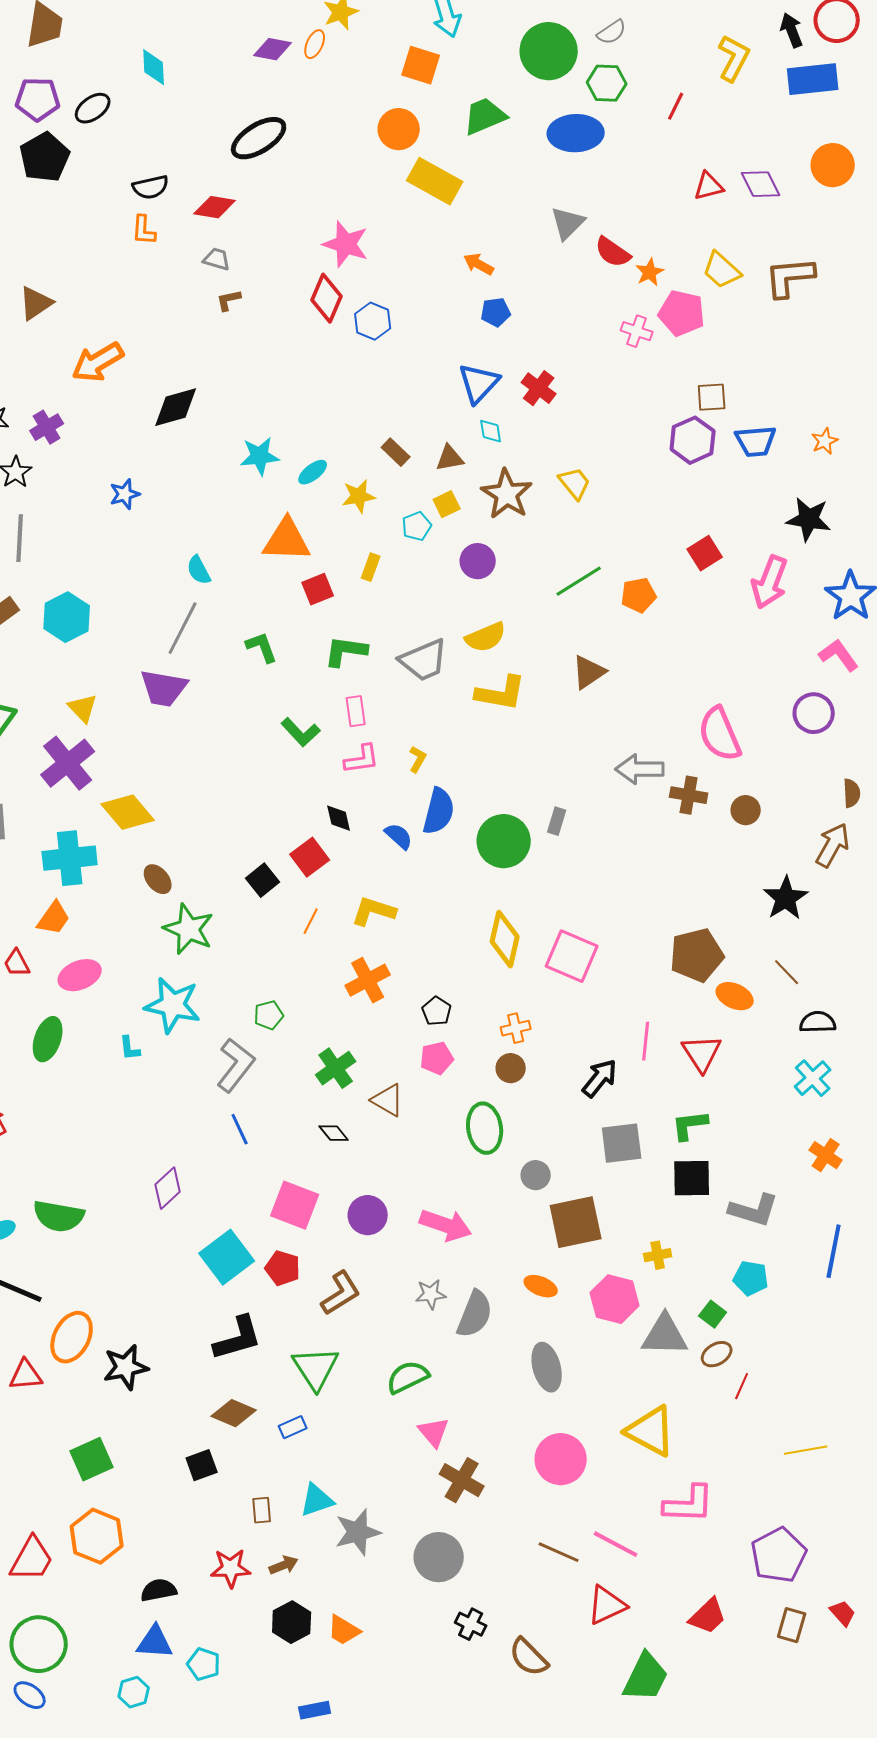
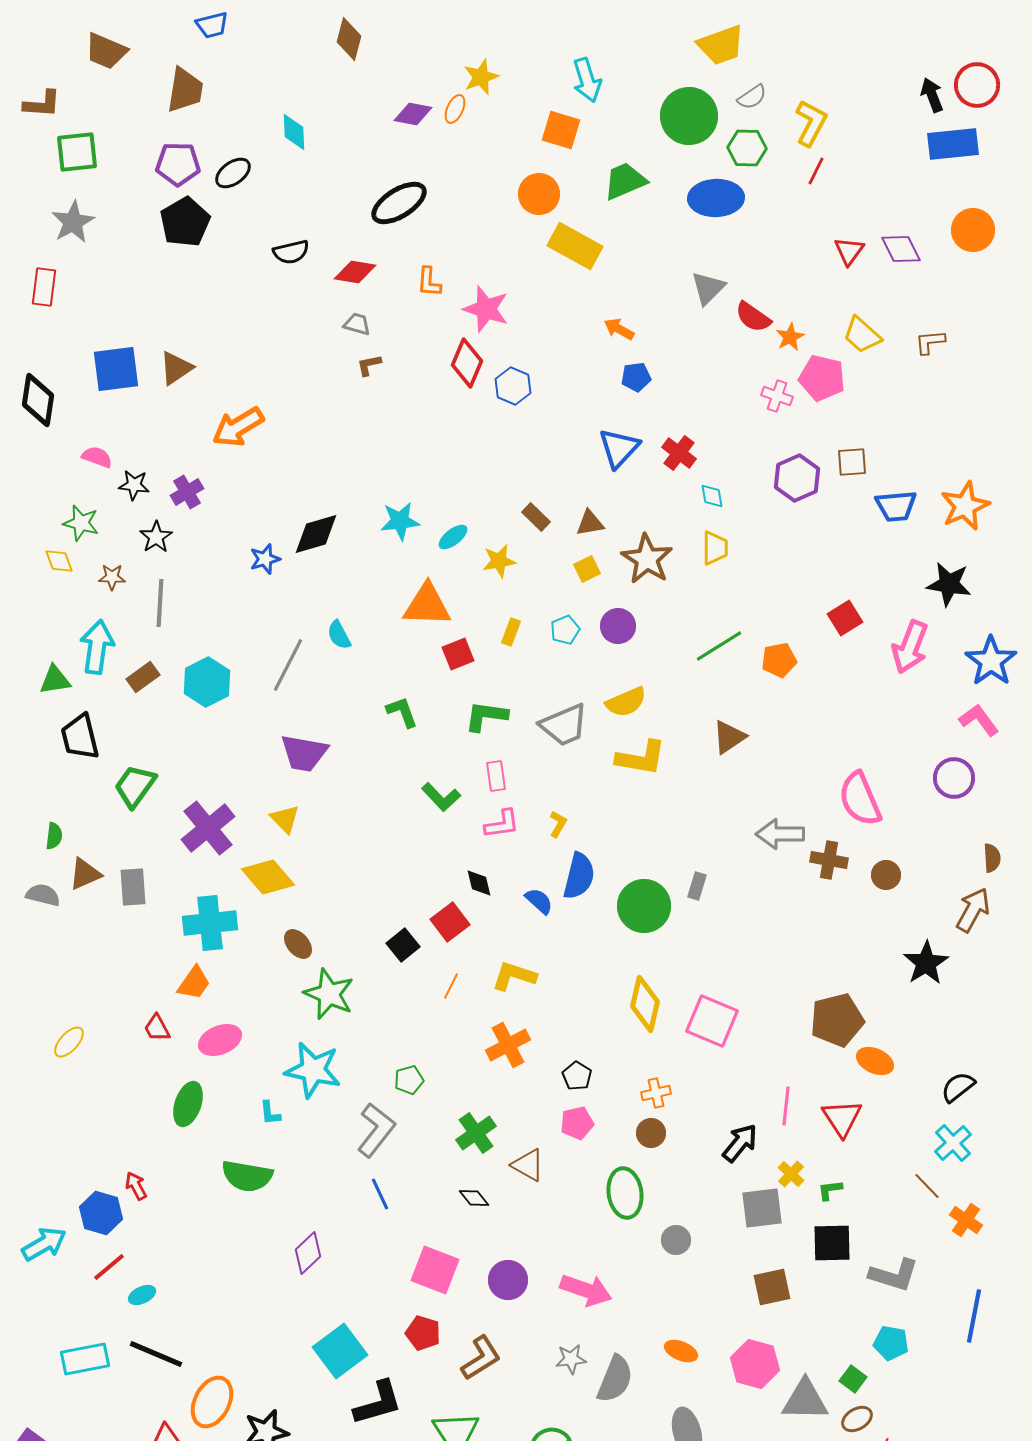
yellow L-shape: (734, 58) -> (811, 123), moved
red triangle: (709, 186) -> (849, 251), turned -40
orange L-shape: (144, 230) -> (429, 282), moved
brown L-shape: (790, 277) -> (930, 342), size x0.6
black diamond: (176, 407) -> (316, 534), moved
cyan diamond: (491, 431) -> (712, 496), moved
purple hexagon: (693, 440) -> (797, 478), moved
orange star: (825, 441) -> (965, 506), size x1.8
yellow trapezoid: (575, 483) -> (715, 548), turned 39
cyan pentagon: (417, 526) -> (565, 630), moved
gray line: (183, 628) -> (288, 665), moved
yellow triangle: (83, 708) -> (285, 819), moved
brown line: (787, 972) -> (927, 1186), moved
black semicircle: (818, 1022) -> (958, 1087), turned -36
green L-shape: (690, 1125) -> (830, 1190), size x0.7
green semicircle: (59, 1216) -> (247, 1176), moved
brown square: (576, 1222) -> (772, 1287), moved, size x0.7
yellow cross: (658, 1255) -> (791, 1174), moved, turned -36
cyan square: (227, 1257) -> (340, 1351), moved

